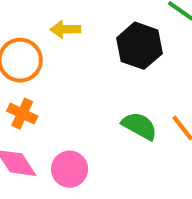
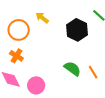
yellow arrow: (65, 29) -> (42, 18), turned 32

